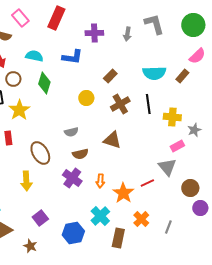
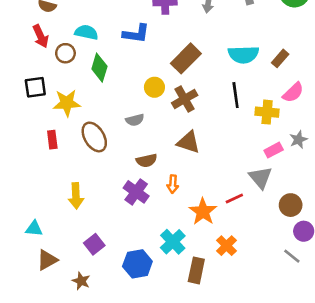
pink semicircle: (197, 56) -> (293, 92), moved
brown rectangle: (110, 76) -> (186, 58), size x1.6
brown circle: (13, 79) -> (65, 53), moved
brown cross: (120, 104) -> (185, 99), moved
yellow star: (19, 110) -> (67, 103), turned 30
gray star: (194, 130) -> (298, 140), moved
gray semicircle: (71, 132) -> (135, 120), moved
brown ellipse: (40, 153) -> (94, 137), moved
orange arrow: (100, 181) -> (173, 184), moved
gray line: (168, 227) -> (292, 256), moved, turned -72

